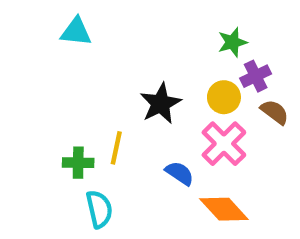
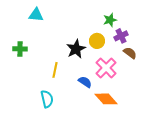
yellow circle: (224, 97) -> (97, 41), moved
green cross: (78, 163) -> (20, 49), moved

